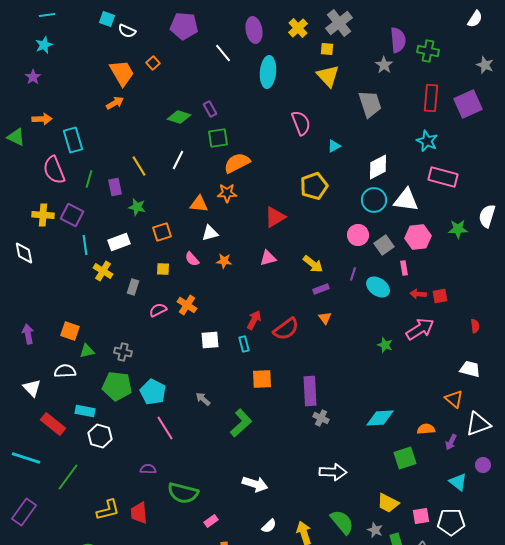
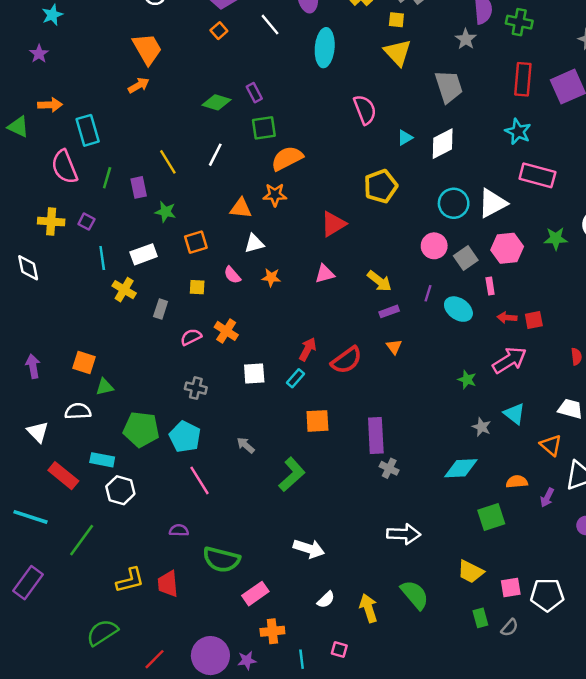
orange square: (153, 63) -> (219, 31), moved
white diamond: (378, 167) -> (443, 144), moved
white triangle: (406, 200) -> (492, 203), turned -36
purple square: (72, 215) -> (86, 222), size x0.6
cyan rectangle: (244, 344) -> (296, 378), turned 56
gray cross: (123, 352) -> (196, 388), moved
cyan triangle: (458, 482) -> (514, 414), moved
pink rectangle: (211, 521) -> (255, 594), size x1.5
gray star: (375, 530) -> (482, 427), moved

